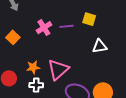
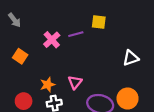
white triangle: (100, 46) -> (131, 58), moved
pink triangle: (58, 70) -> (75, 82), size x0.6

